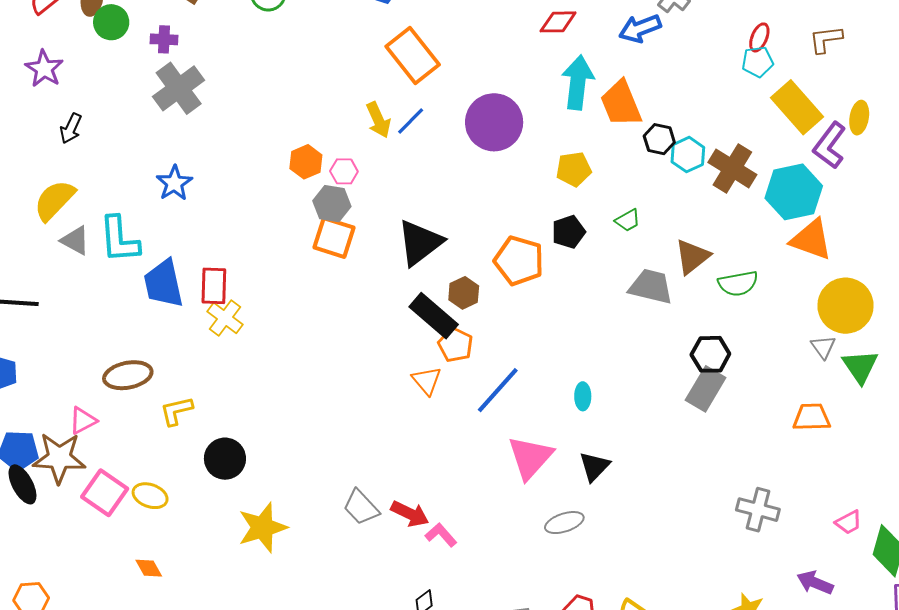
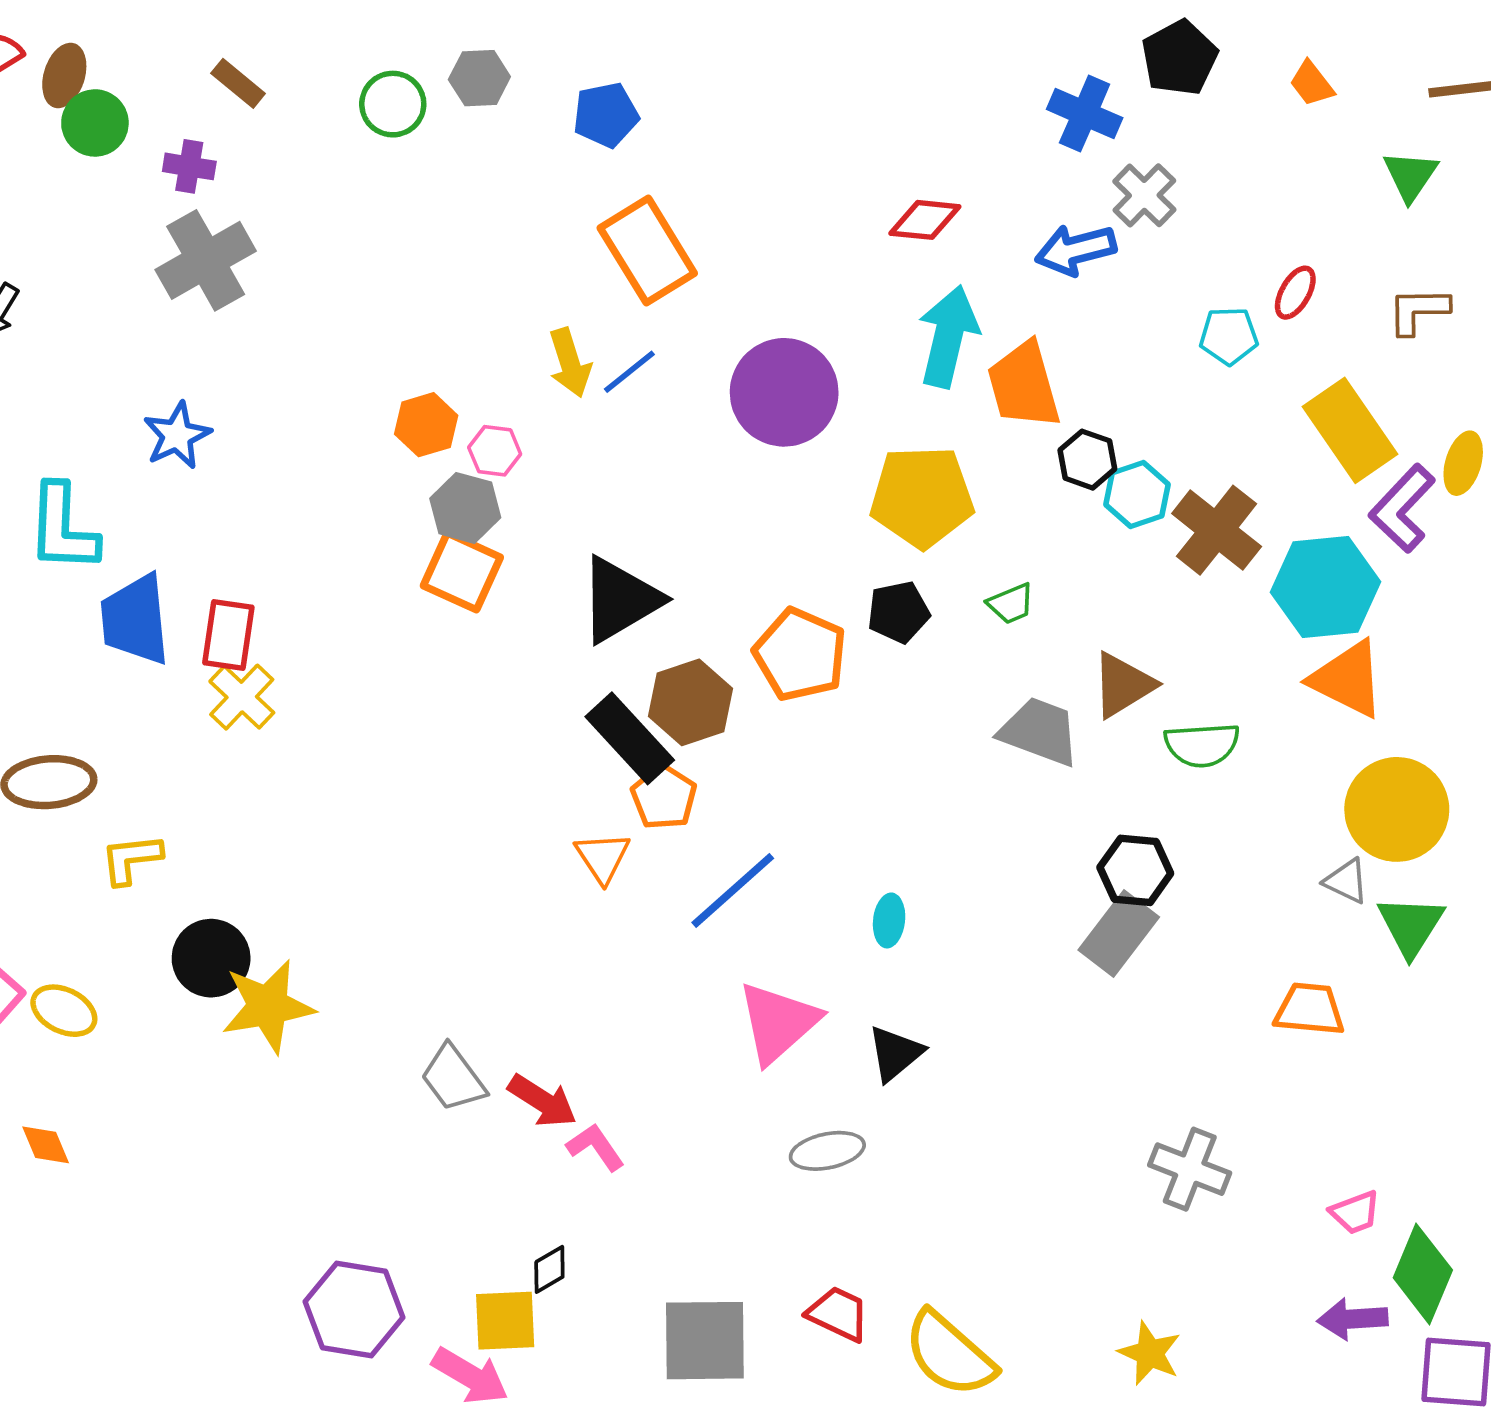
cyan pentagon: (758, 62) -> (1229, 336), moved
yellow pentagon: (574, 169) -> (922, 497), size x1.6
brown hexagon: (464, 293) -> (691, 702), size x1.4
gray triangle: (823, 347) -> (1346, 881), turned -36
yellow star: (262, 527) -> (268, 1006), moved
purple arrow: (815, 583) -> (1353, 1319), moved, turned -33

